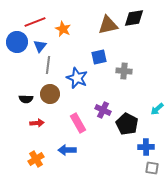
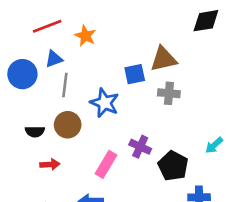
black diamond: (134, 18) -> (206, 21), moved
brown triangle: (108, 25) -> (163, 59), moved
blue circle: (17, 42) -> (22, 74), moved
blue triangle: (40, 46) -> (54, 59), turned 32
pink rectangle: (78, 123) -> (106, 164), turned 60

